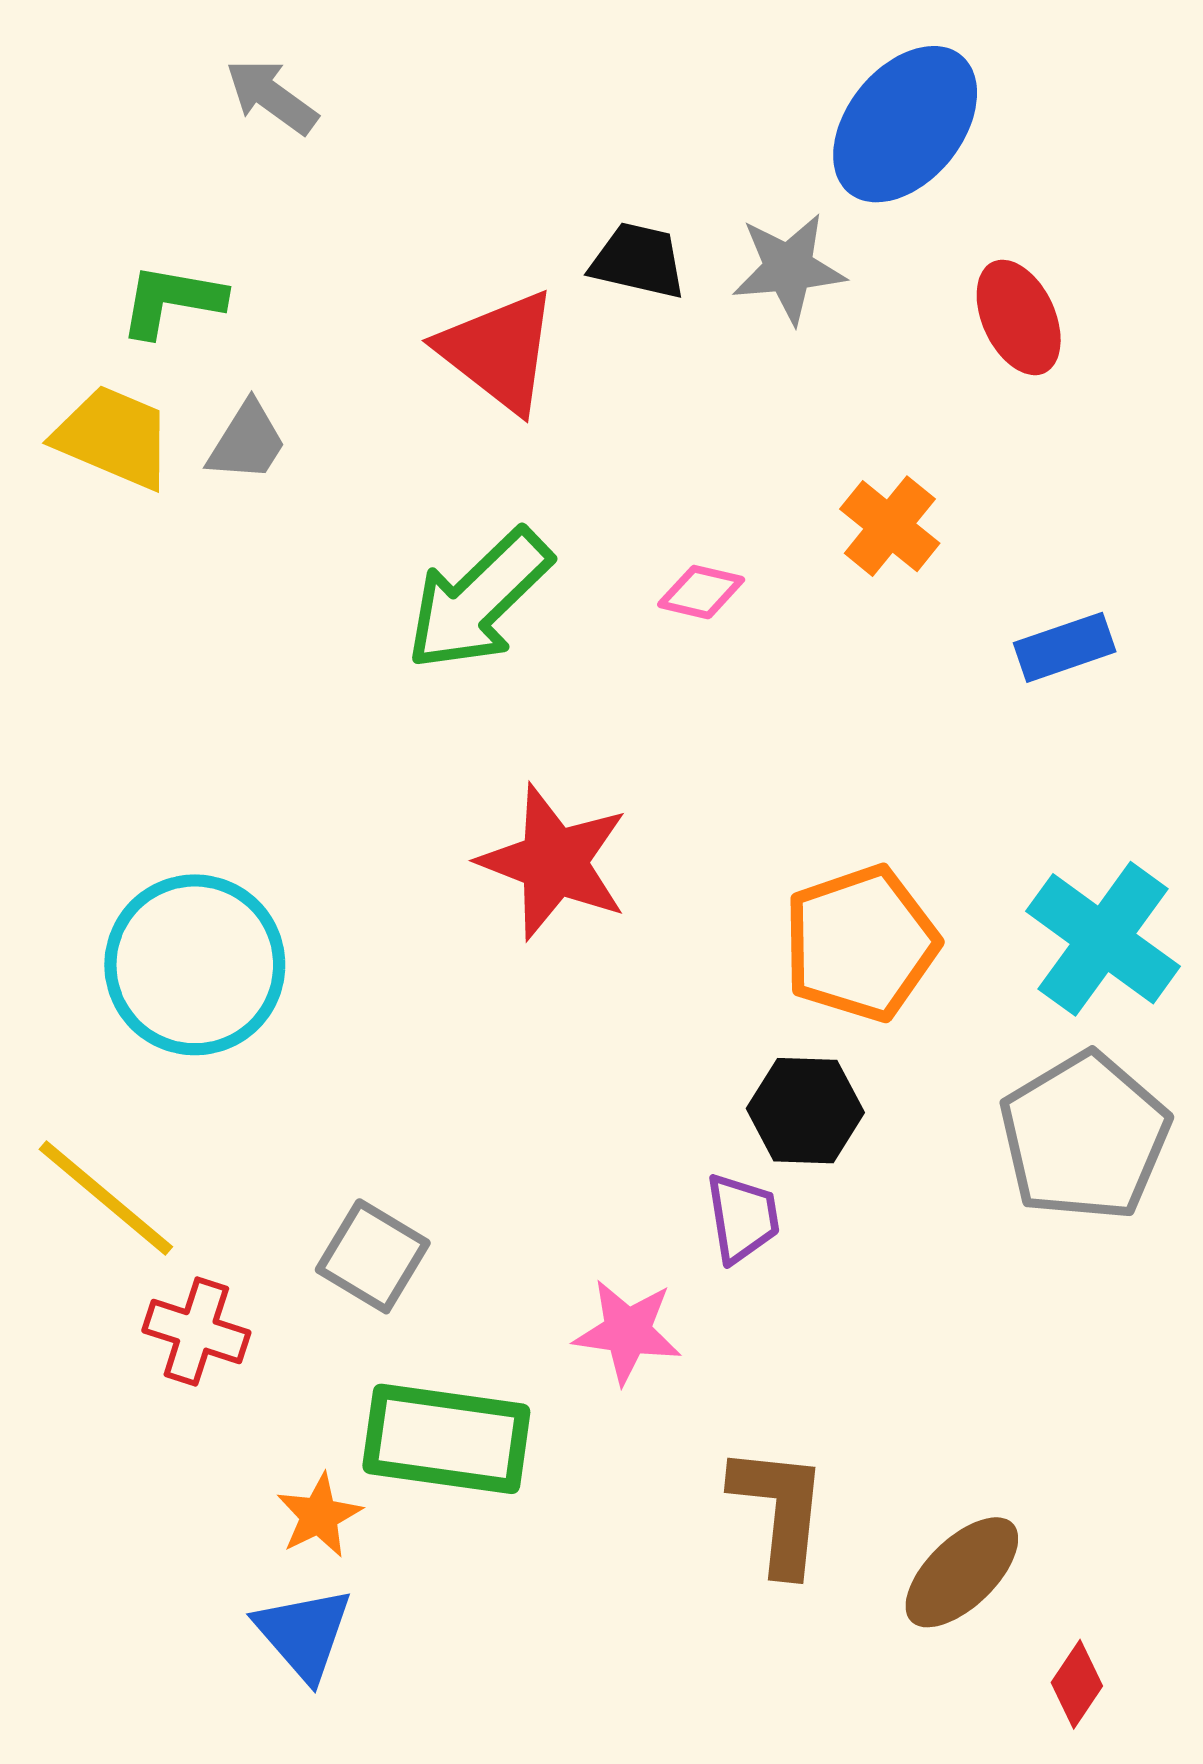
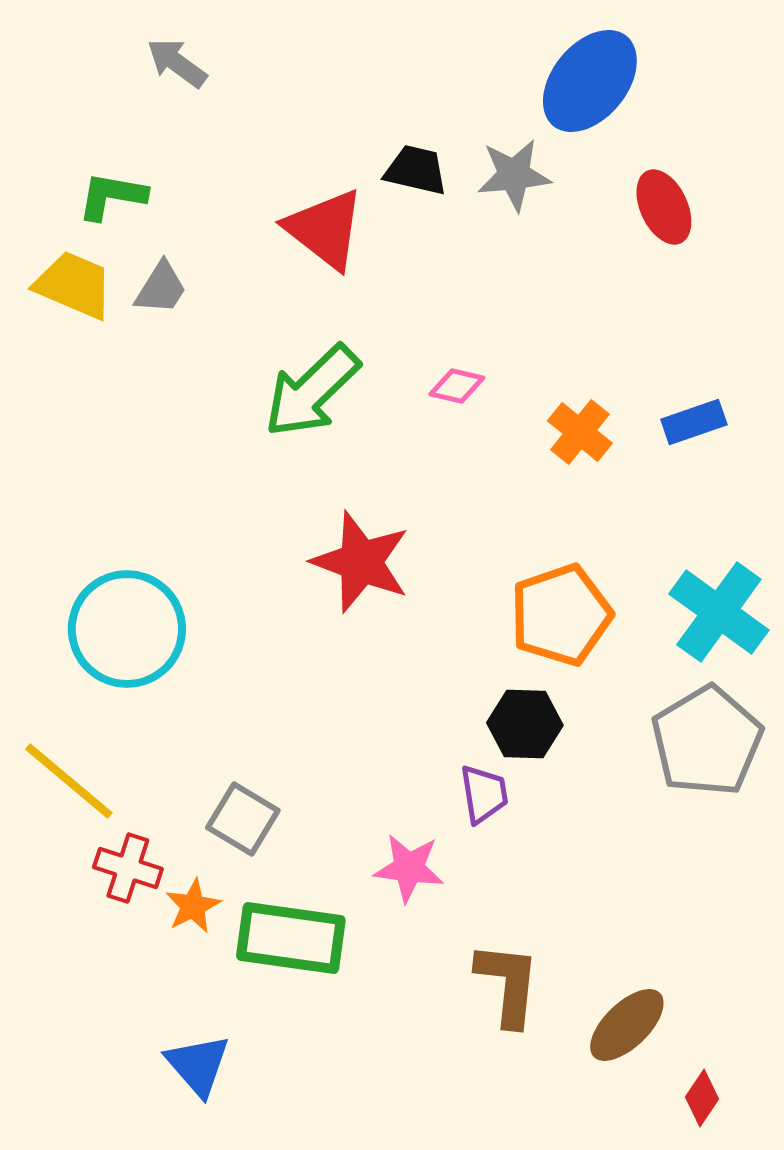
orange cross: (890, 526) -> (580, 432), moved
orange star: (319, 1516) -> (193, 906), moved

